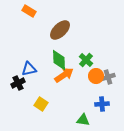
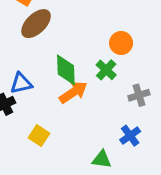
brown ellipse: (60, 30) -> (36, 24), moved
orange circle: (96, 76) -> (121, 43), moved
blue cross: (102, 104) -> (130, 136), turned -32

